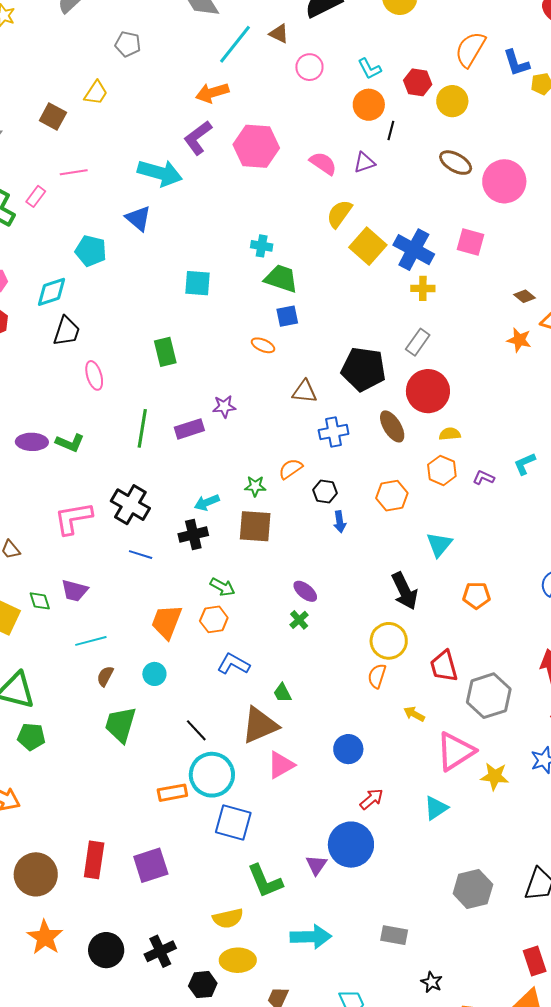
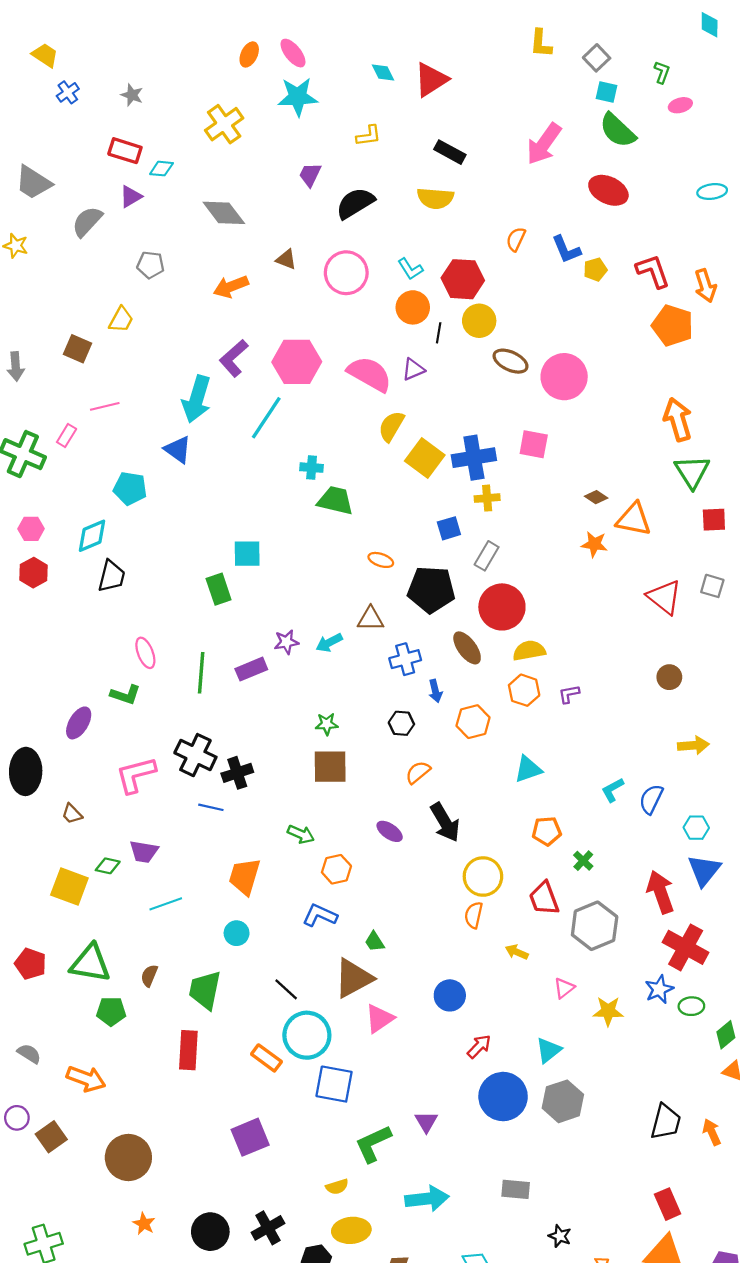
brown triangle: (279, 34) -> (286, 259), moved
cyan line: (235, 44) -> (266, 418), moved
orange semicircle: (470, 49) -> (516, 239), size x0.6
pink circle: (309, 67) -> (346, 273), size x1.5
red hexagon: (418, 82) -> (463, 279), size x1.4
orange arrow: (212, 93) -> (231, 287), moved
yellow circle: (452, 101) -> (479, 321), moved
pink semicircle: (323, 163) -> (370, 374), size x1.5
cyan arrow: (160, 173) -> (197, 399), turned 96
blue cross: (414, 250) -> (474, 458), turned -33
cyan square: (198, 283) -> (247, 554), moved
blue square: (287, 316) -> (449, 528), moved
orange ellipse: (263, 345) -> (381, 560), moved
pink ellipse: (94, 375) -> (145, 653), moved
yellow semicircle: (450, 434) -> (529, 651), size x1.4
purple ellipse: (32, 442) -> (79, 723), moved, turned -56
cyan L-shape: (525, 464) -> (613, 790), moved
orange semicircle: (291, 469) -> (418, 772), moved
purple L-shape: (484, 478) -> (569, 694), turned -30
cyan arrow: (207, 502) -> (329, 643), moved
blue arrow: (340, 522) -> (435, 691), moved
black cross: (193, 535) -> (237, 773), moved
cyan triangle: (439, 544) -> (528, 769), turned 36
black arrow: (405, 591) -> (445, 822), moved
orange pentagon: (476, 595) -> (547, 831), moved
green diamond: (40, 601) -> (108, 866), turned -55
orange hexagon: (214, 619) -> (336, 869), moved
green cross: (299, 620) -> (583, 861), moved
brown semicircle: (105, 676) -> (149, 976), moved
pink triangle: (455, 751) -> (564, 988), size x0.5
orange rectangle: (172, 793) -> (266, 1058), turned 52
blue circle: (351, 845) -> (503, 1097), moved
red rectangle: (94, 860) -> (188, 1050), moved
green L-shape: (265, 881) -> (373, 1144), turned 93
gray hexagon: (473, 889) -> (563, 1101), moved
yellow semicircle: (228, 918) -> (337, 1187), size x0.7
orange star: (45, 937) -> (144, 1224), size x0.6

